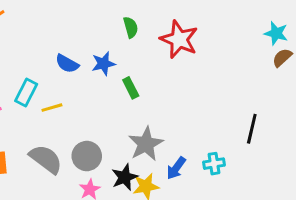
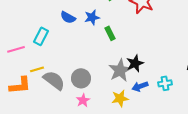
yellow line: (52, 108) -> (37, 69), moved
blue arrow: (176, 168) -> (140, 86), turned 35
black star: (125, 177) -> (135, 63), moved

